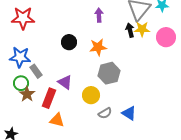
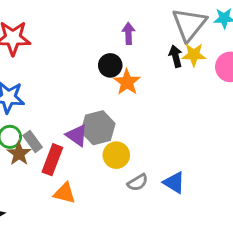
black circle: (69, 42) -> (110, 65), moved
orange star: (98, 47) -> (127, 82), turned -30
gray rectangle: (36, 71) -> (33, 141), moved
gray hexagon: (109, 73) -> (98, 128), moved

